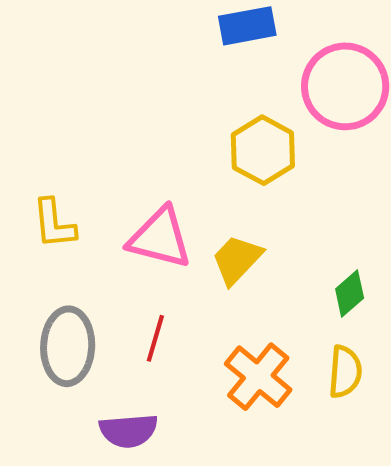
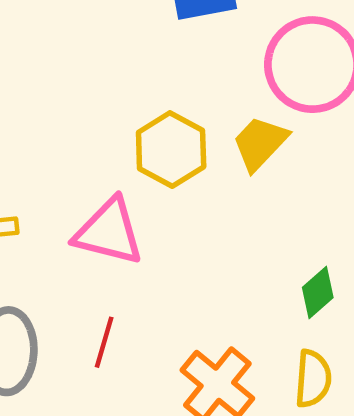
yellow hexagon: (263, 150) -> (171, 150), moved
yellow trapezoid: (237, 260) -> (260, 143), moved

